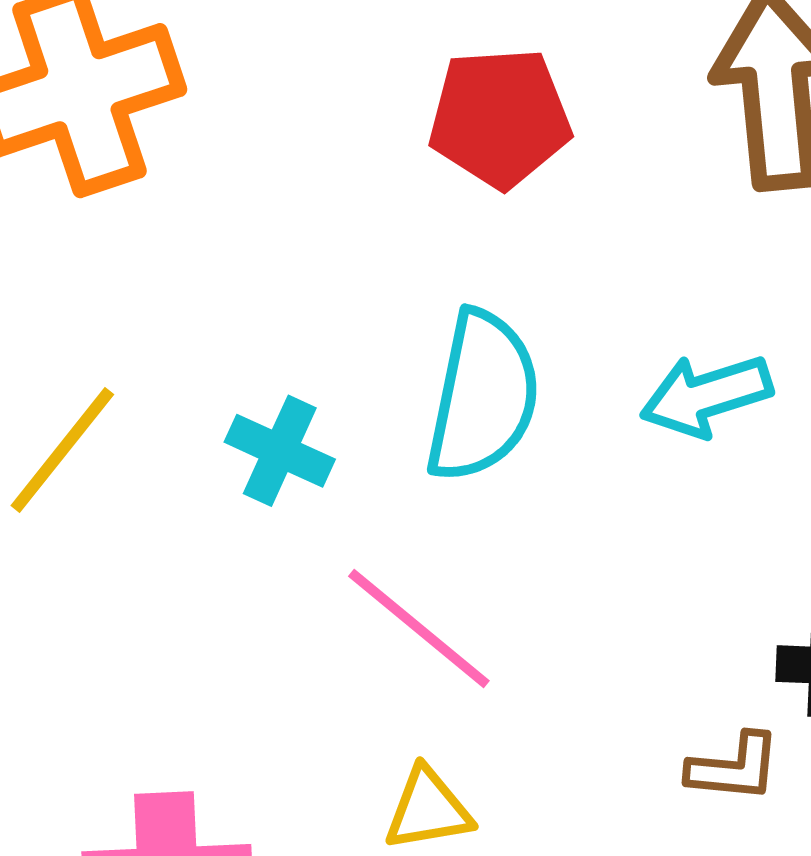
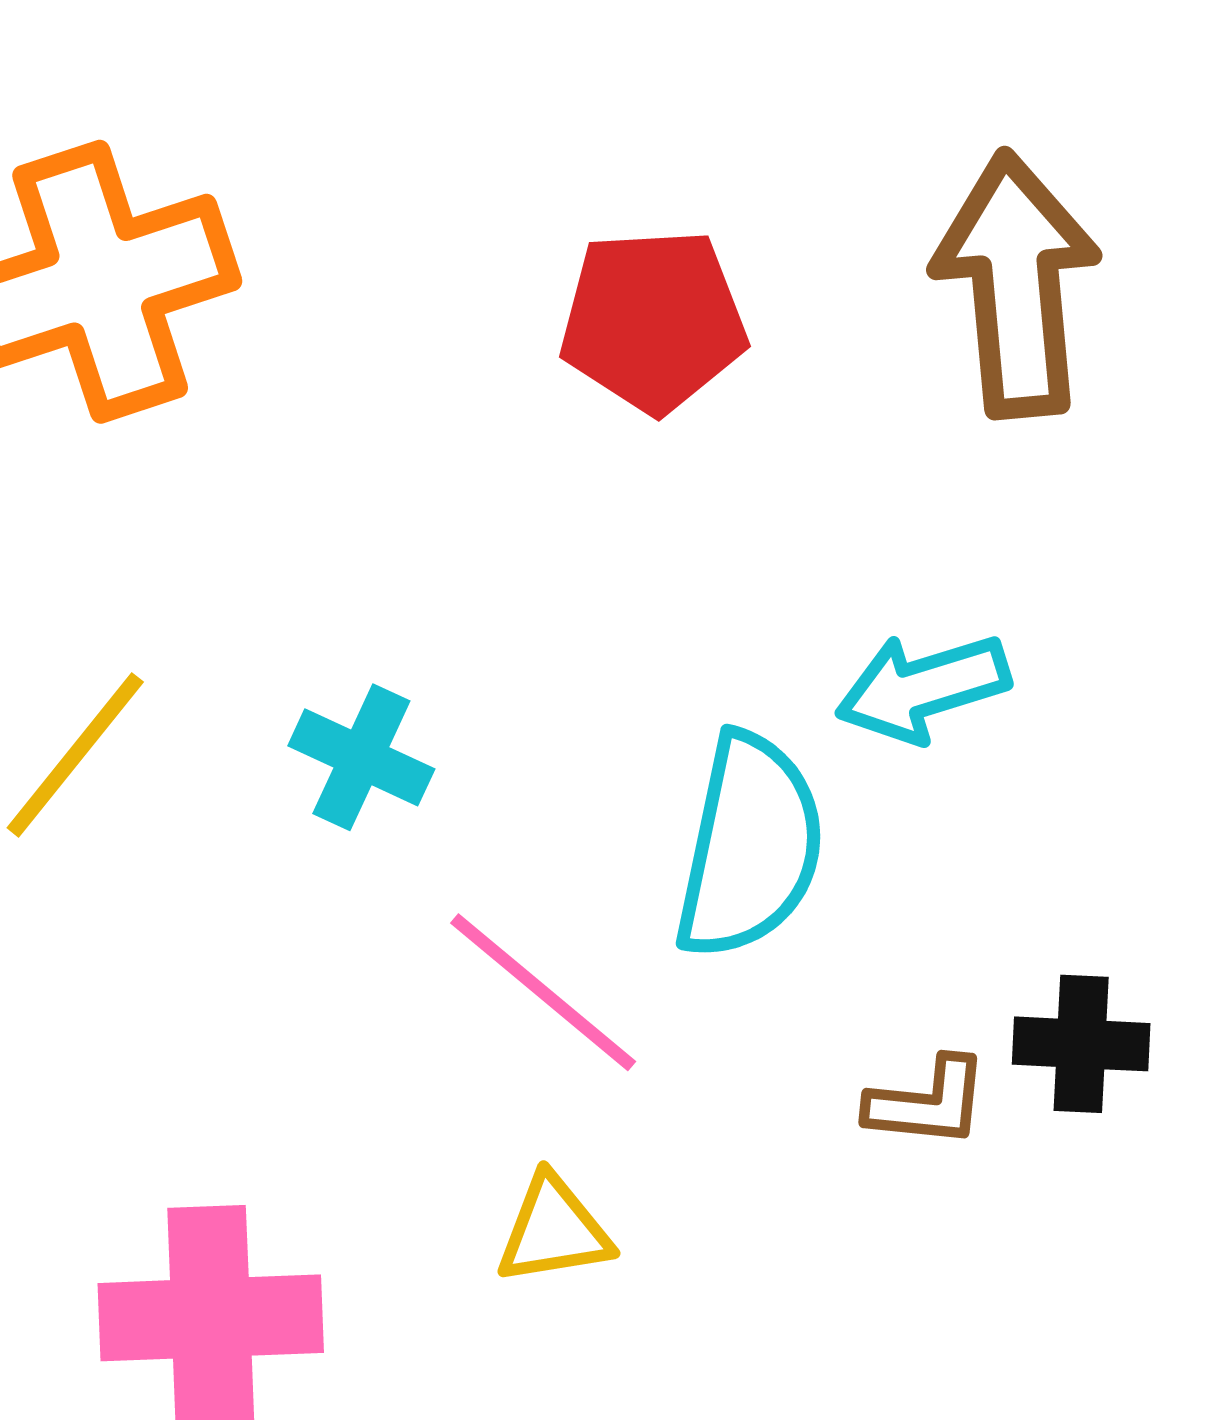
cyan semicircle: (483, 396) -> (750, 846), moved
brown L-shape: (734, 768) -> (928, 1103), moved

